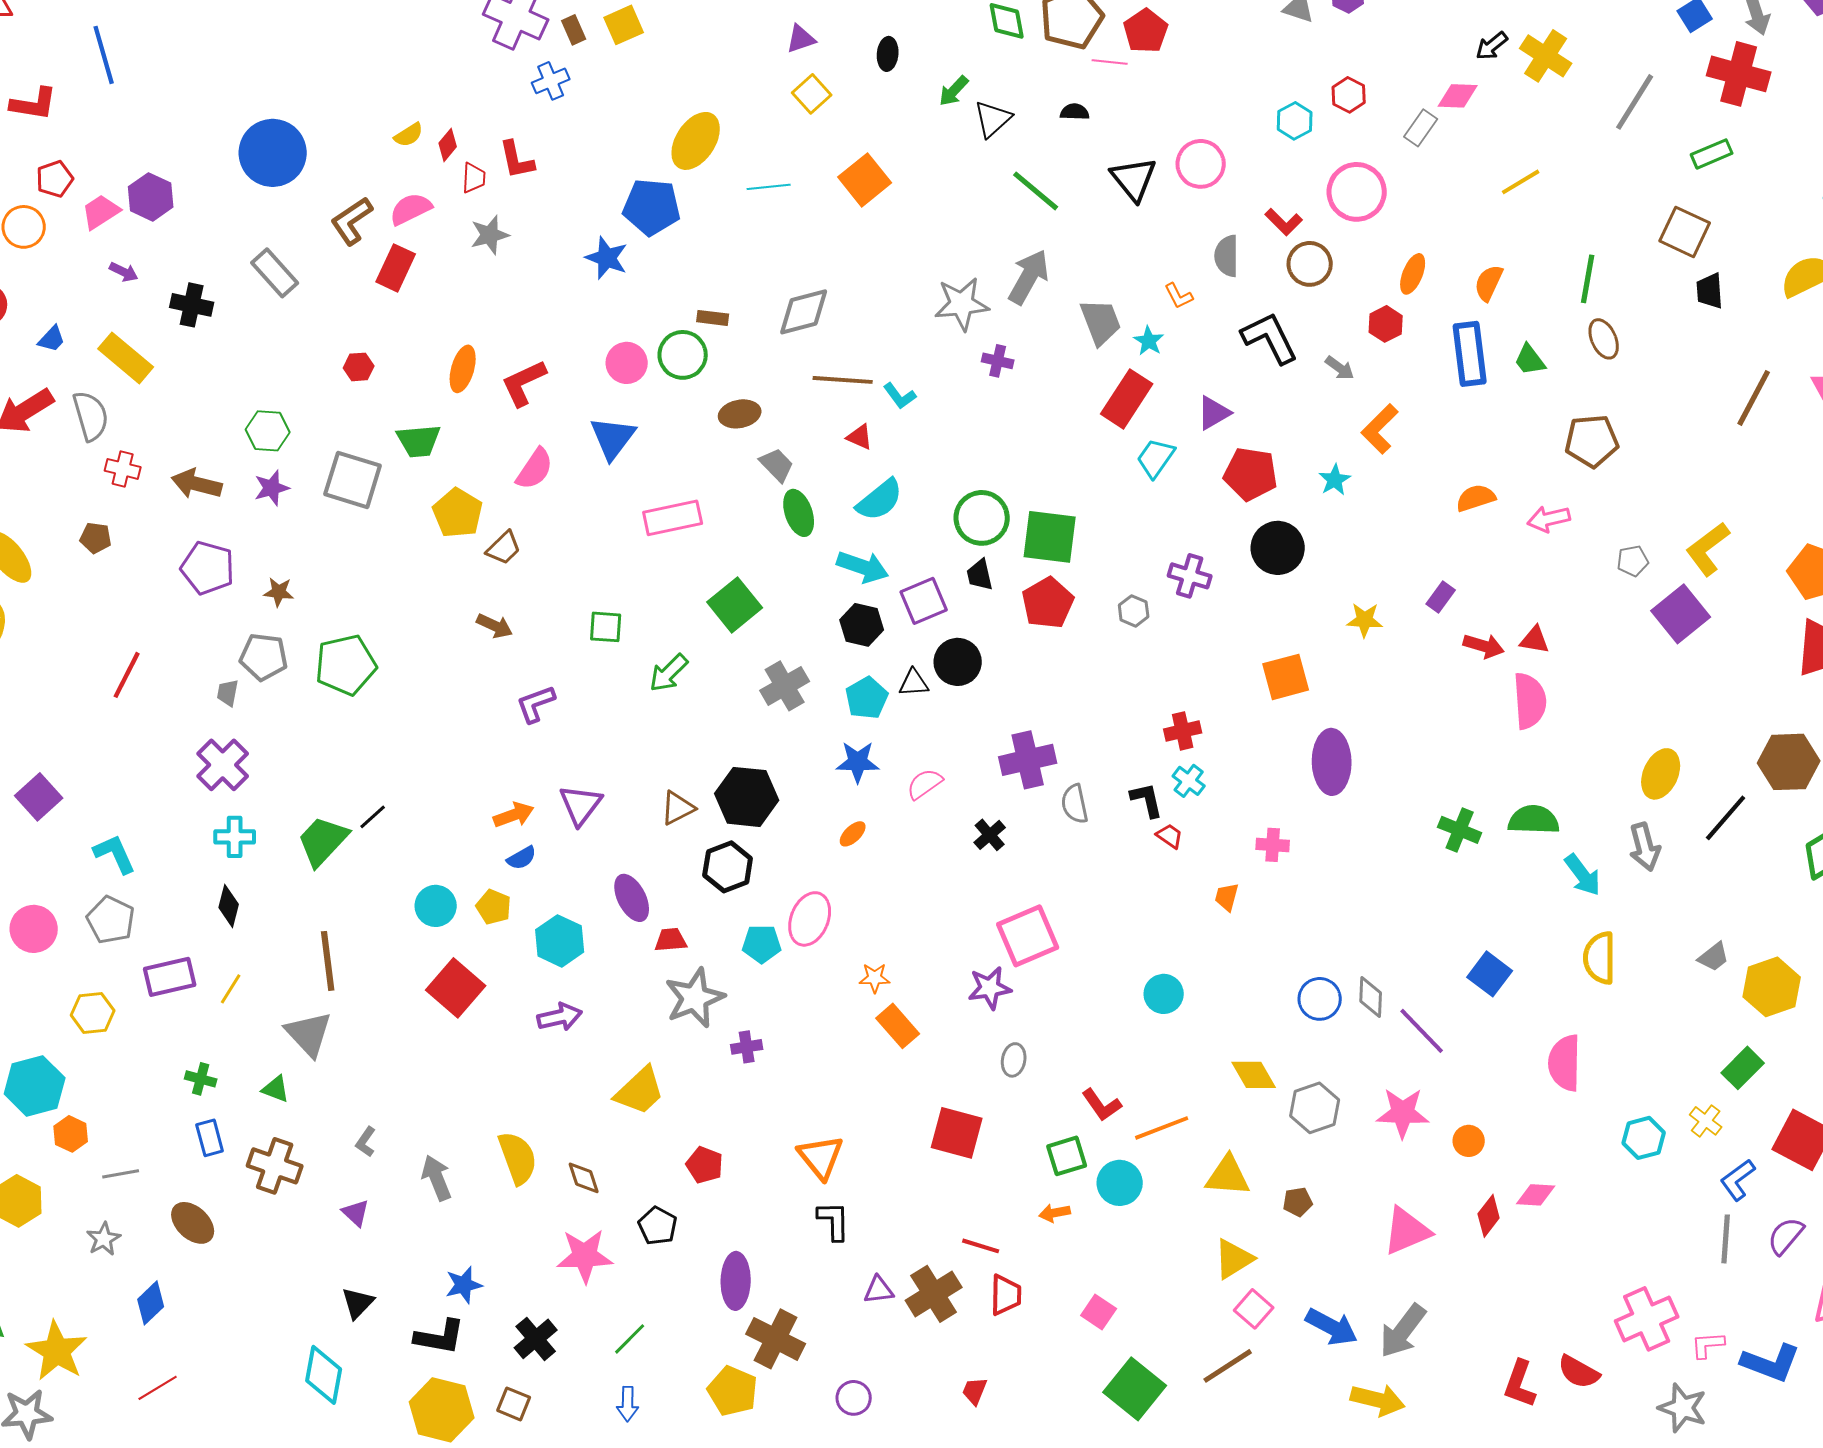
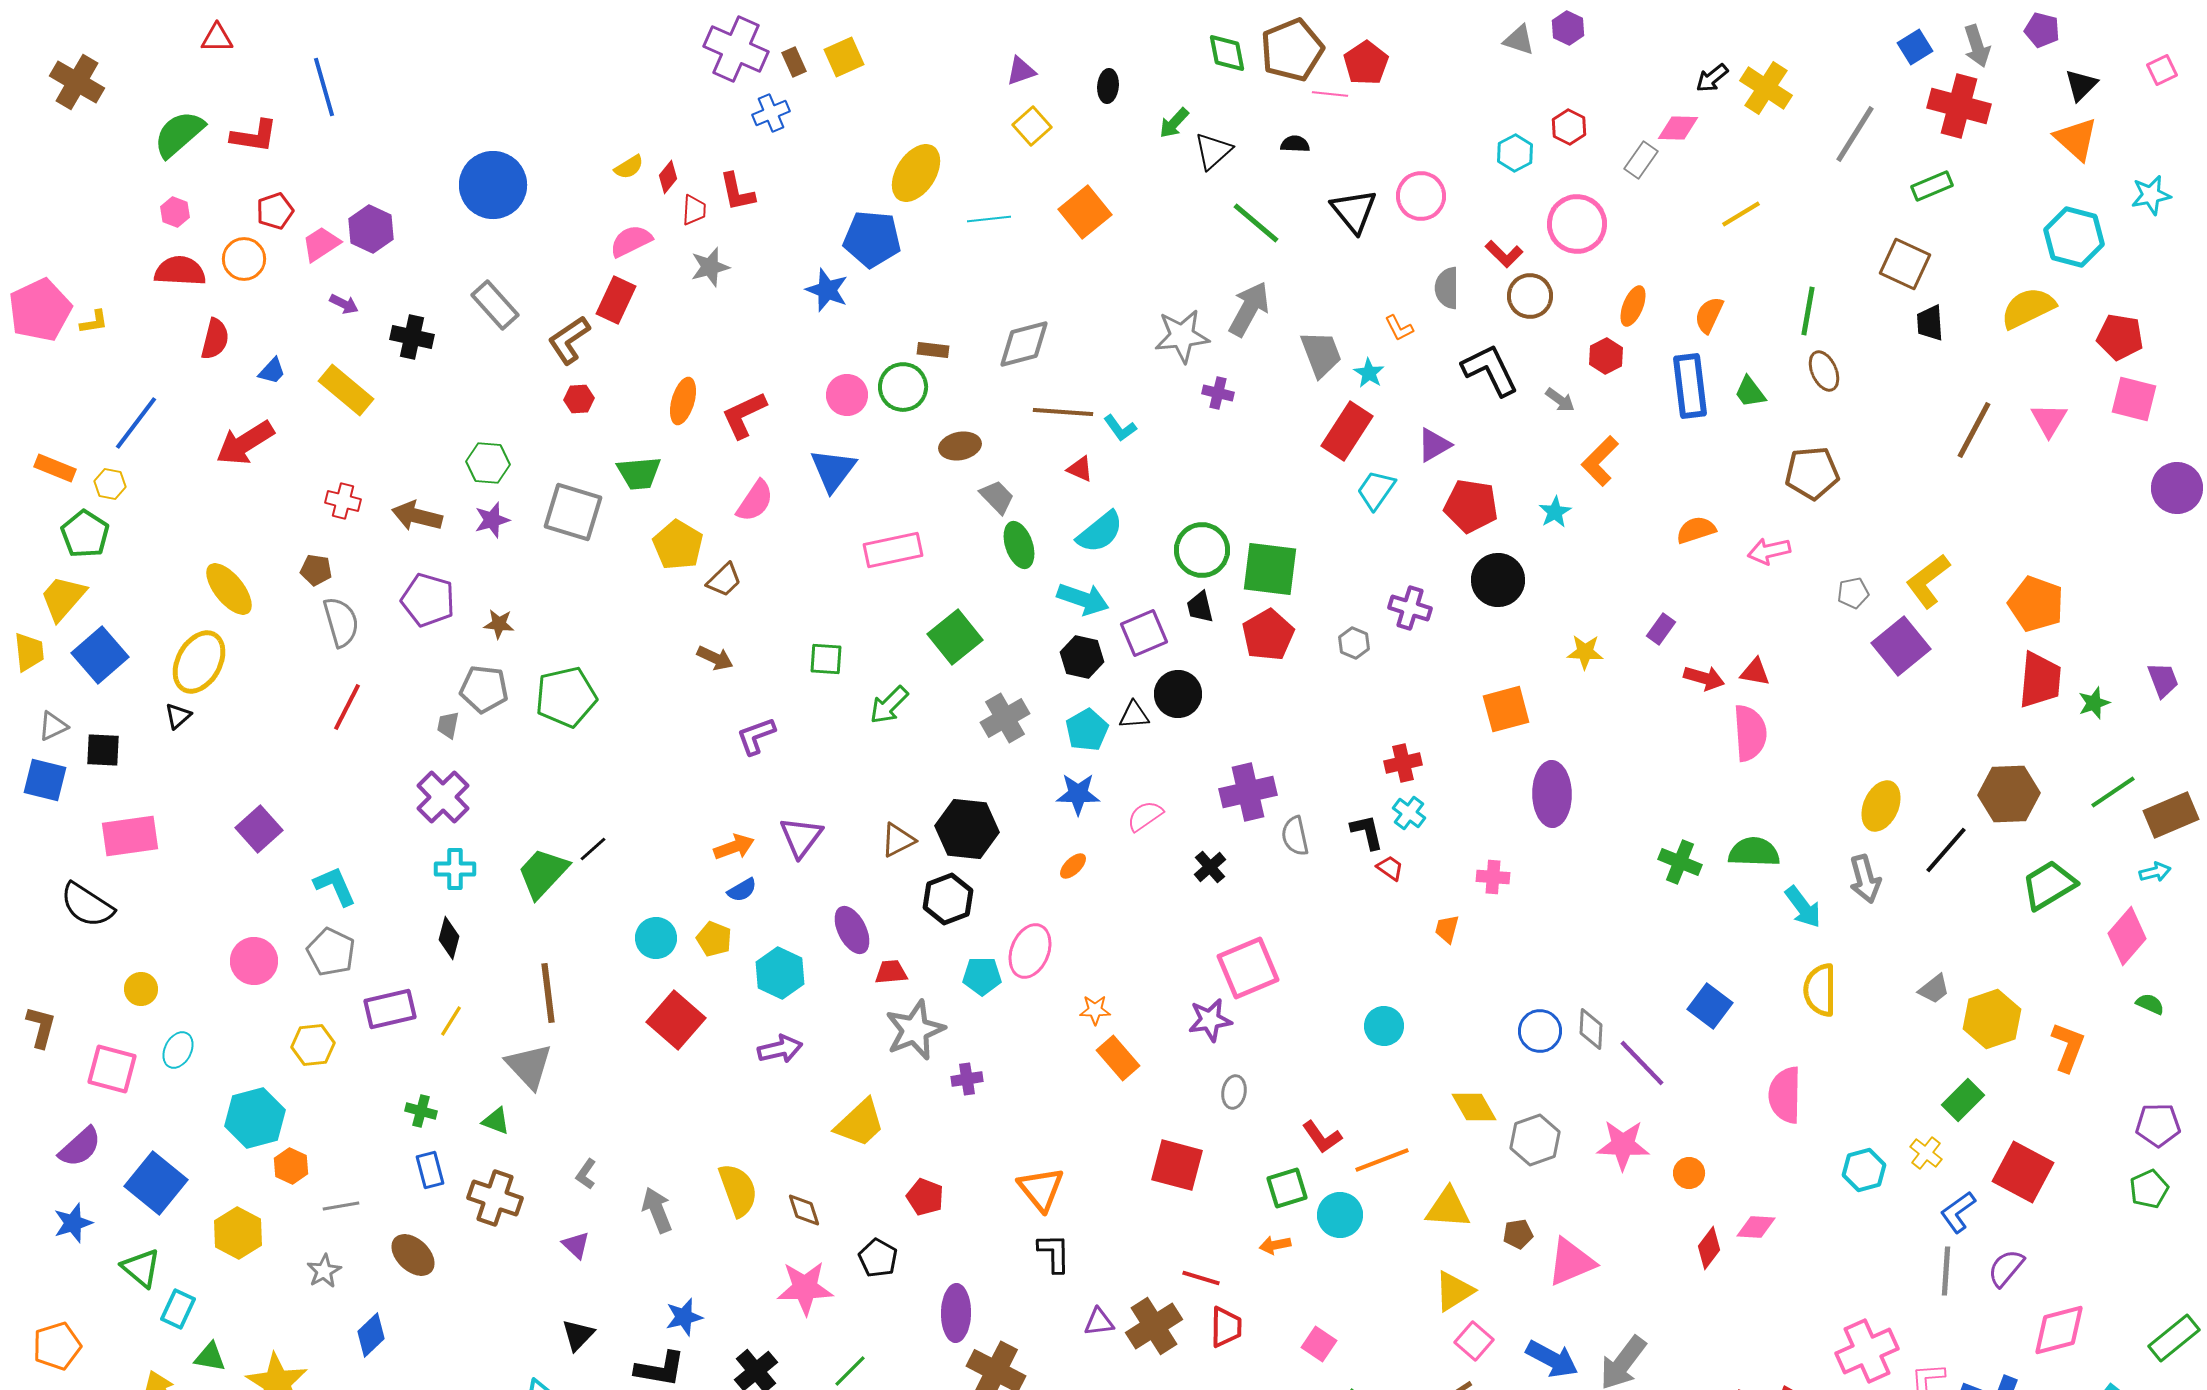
brown L-shape: (352, 221) -> (569, 340), moved
gray semicircle: (91, 416) -> (341, 622), moved
pink triangle: (1407, 1231) -> (1571, 1262), moved

